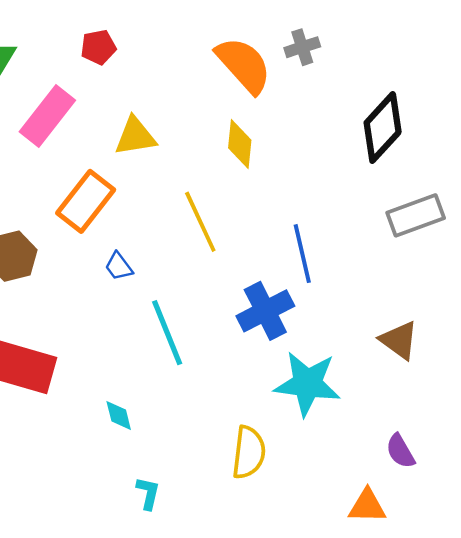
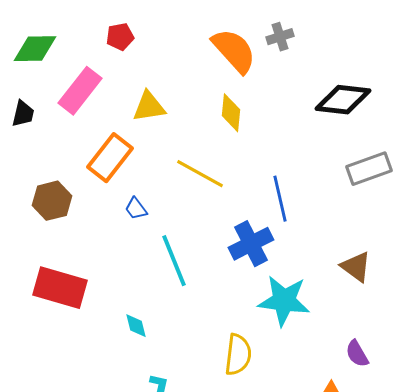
black diamond: (383, 127) -> (343, 100), turned 54
yellow line: (200, 222) -> (200, 174), turned -36

